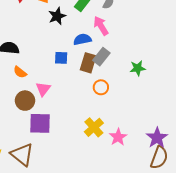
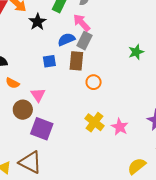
gray rectangle: (101, 57) -> (84, 41), moved
green star: (138, 68) -> (136, 52), moved
purple square: (40, 123) -> (42, 129), turned 30

